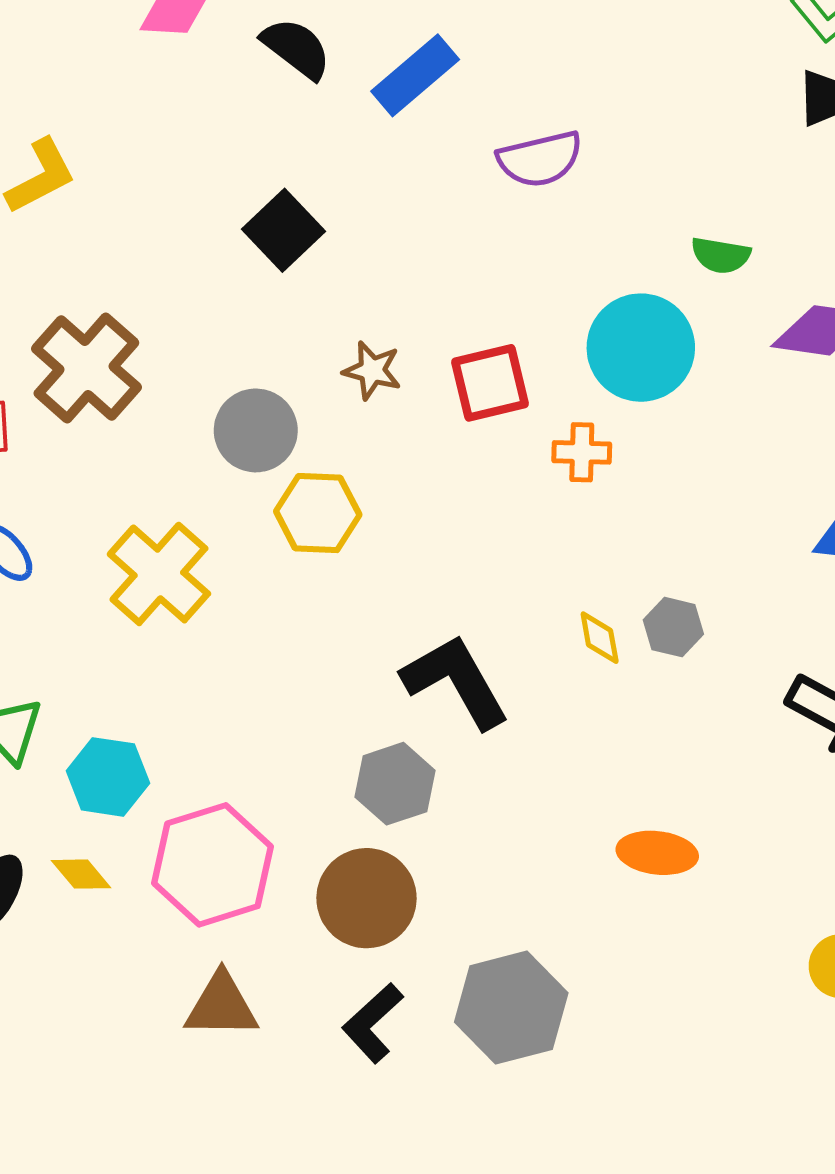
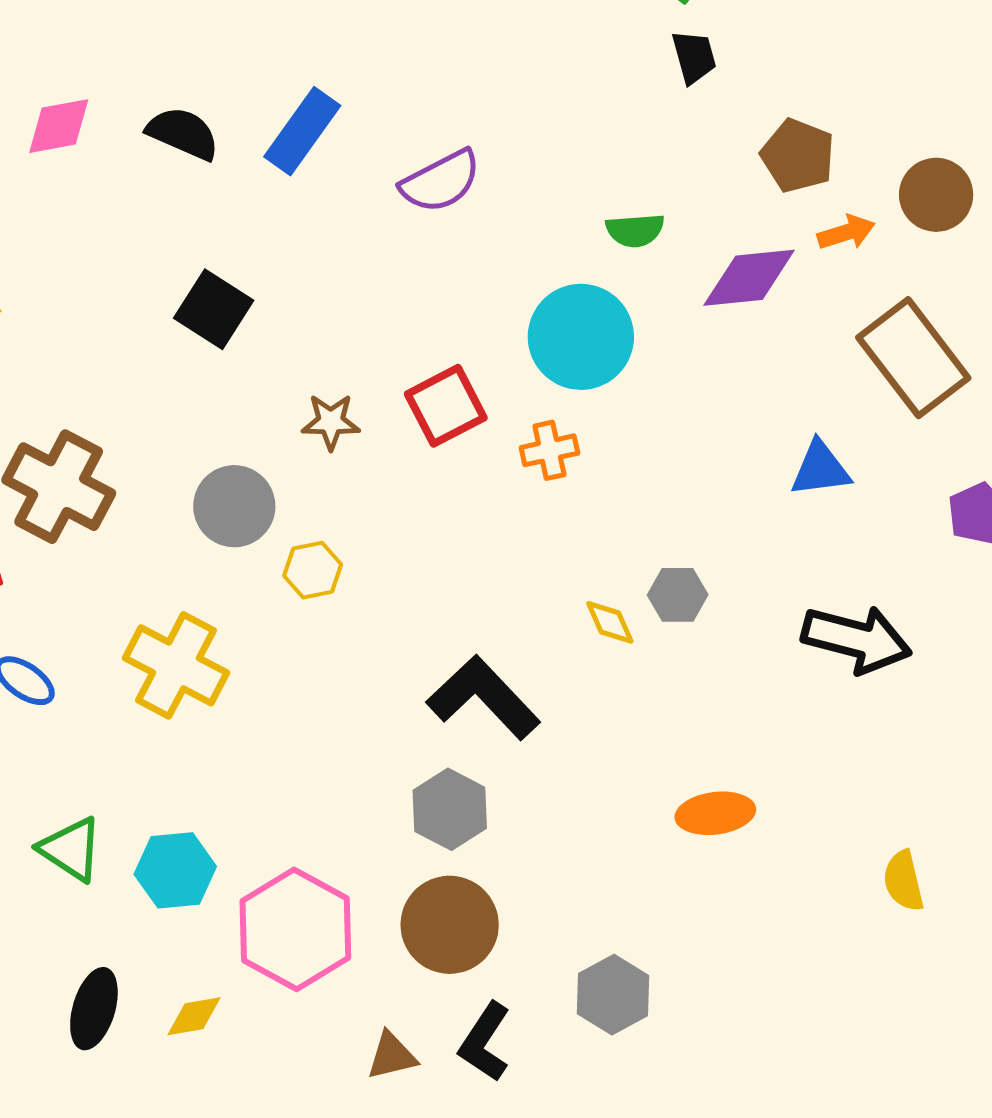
yellow hexagon: (318, 513) -> (313, 570), size x0.7
yellow diamond: (81, 874) -> (194, 1016), moved, turned -46
brown triangle: (221, 1006) -> (392, 1056), moved, size x0.7
gray hexagon: (511, 1008) -> (613, 995), size x0.7

